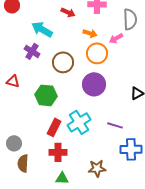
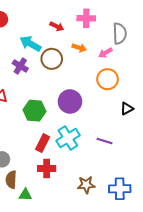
orange circle: (97, 53) -> (108, 79), moved
brown circle: (63, 62) -> (52, 59), moved
purple circle: (94, 84) -> (70, 101), moved
blue cross: (131, 149) -> (120, 189), moved
green triangle: (62, 178) -> (25, 195), moved

